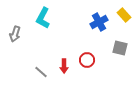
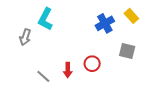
gray arrow: (15, 34) -> (25, 37), moved

